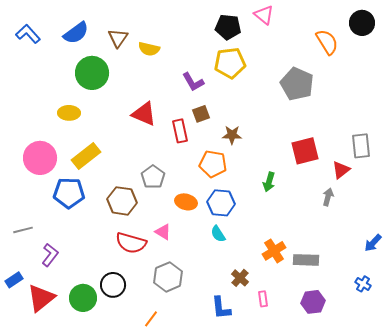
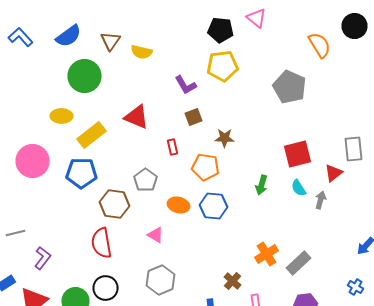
red rectangle: (180, 131) -> (172, 147), moved, size x0.7
yellow rectangle: (86, 156) -> (92, 135), moved
blue pentagon: (69, 193) -> (82, 173), moved
cyan semicircle: (218, 234) -> (298, 188), moved
red semicircle: (131, 243) -> (102, 243), moved, turned 64
gray rectangle: (306, 260) -> (298, 263), turned -45

